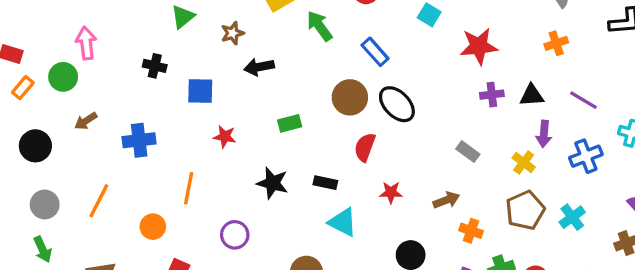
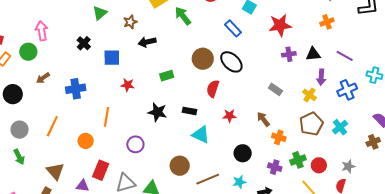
blue rectangle: (375, 52) -> (233, 28), moved
black cross: (155, 66) -> (84, 43), turned 32
brown arrow: (446, 200) -> (263, 119), turned -105

